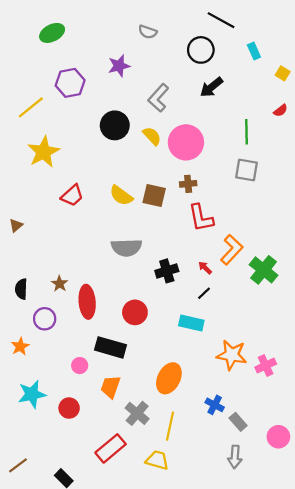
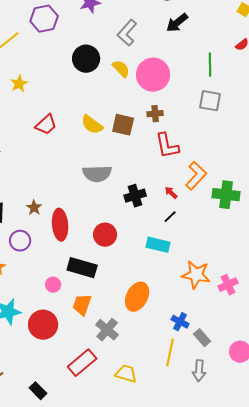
yellow star: (44, 152) -> (19, 84), size x0.6
green cross: (264, 270) -> (226, 195), turned -32
red circle: (69, 408) -> (43, 325), size x1.5
yellow line: (170, 426) -> (170, 353), moved

